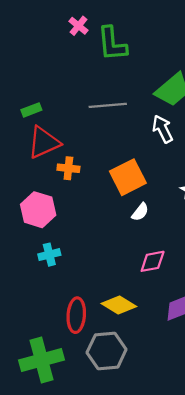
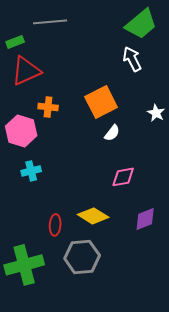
gray line: (108, 105) -> (50, 22), moved
orange cross: (68, 168) -> (48, 107), moved
red ellipse: (76, 315) -> (55, 225), size x0.7

